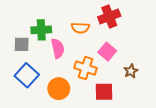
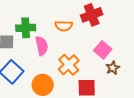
pink square: (107, 52) -> (103, 50), moved
orange cross: (86, 68) -> (69, 65), turned 30

